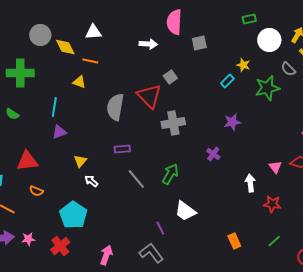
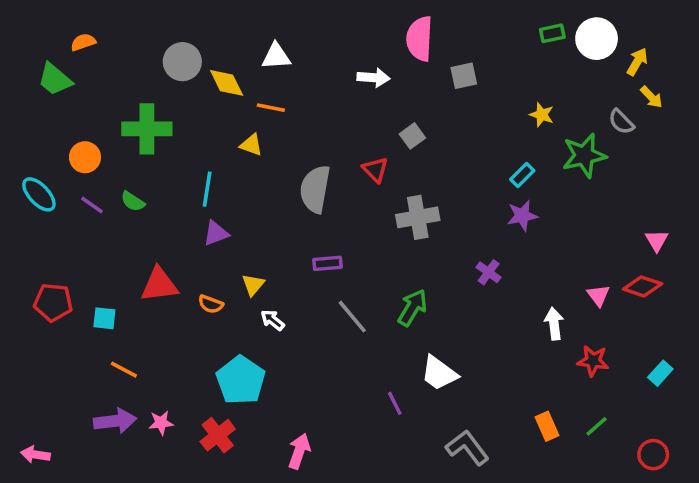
white circle: (269, 40) -> (597, 39), moved
cyan rectangle: (227, 81) -> (522, 175), moved
red triangle: (149, 96) -> (375, 170), size x0.6
orange semicircle: (36, 191) -> (211, 304), moved
orange rectangle: (234, 241) -> (547, 426), moved
gray L-shape: (151, 253) -> (467, 448), moved

